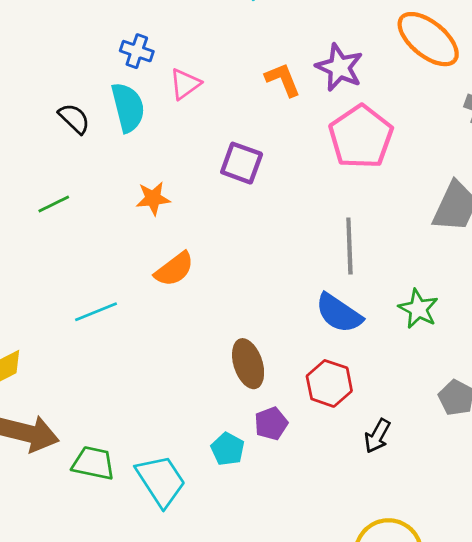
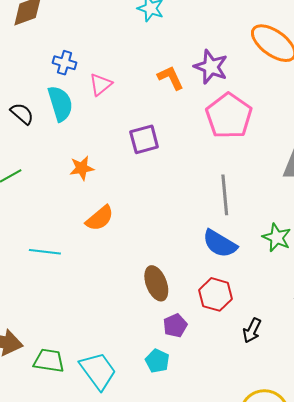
purple square: (242, 163) -> (144, 139), turned -32
cyan line: (96, 312) -> (45, 252), turned 32
cyan pentagon: (228, 449) -> (157, 361), moved

